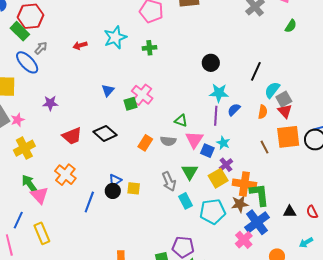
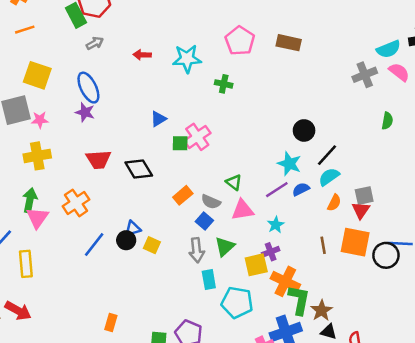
green semicircle: (291, 26) -> (387, 121), moved, turned -40
blue ellipse: (27, 62) -> (88, 88), moved
black circle: (211, 63) -> (304, 130), moved
black line: (256, 71) -> (327, 155), moved
cyan semicircle: (272, 90) -> (329, 177), moved
purple line: (216, 116) -> (277, 190), turned 36
pink triangle: (194, 140) -> (242, 210), turned 30
blue square: (207, 151) -> (204, 221), moved
green arrow: (29, 184) -> (30, 200), turned 30
brown star: (240, 204) -> (322, 310), moved, turned 30

